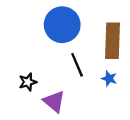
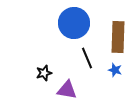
purple triangle: (54, 101) -> (67, 90), turned -30

